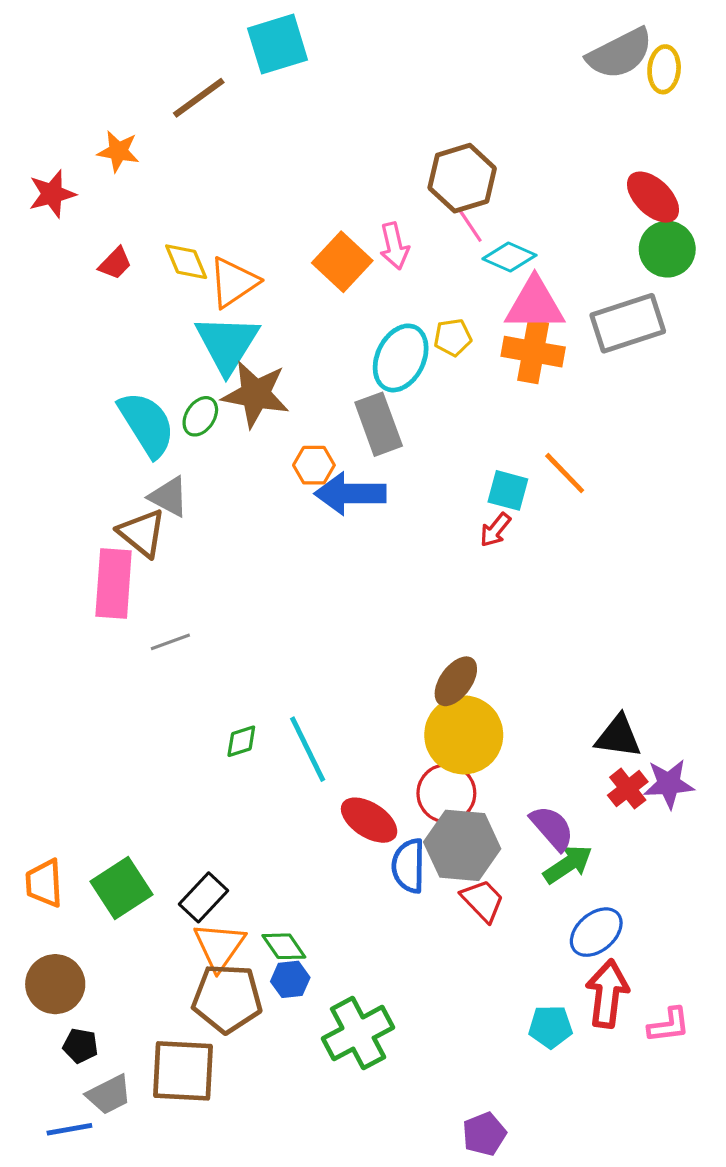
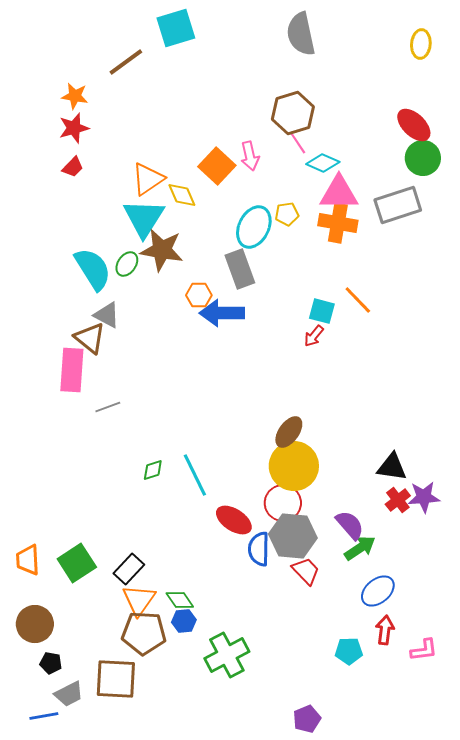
gray semicircle: (620, 54) -> (301, 34), moved, turned 105
red star: (52, 194) -> (74, 128), moved
yellow diamond: (186, 262) -> (182, 195), moved
red arrow: (607, 994) -> (385, 630), size x0.7

